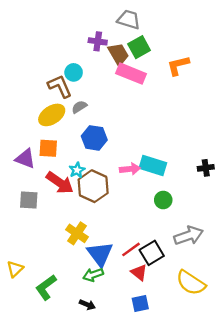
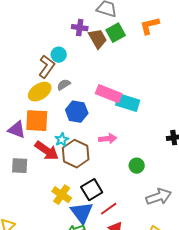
orange L-shape: (178, 66) -> (150, 26), moved
pink rectangle: (131, 74) -> (109, 94), moved
brown L-shape: (60, 86) -> (47, 67), turned 60
orange square: (48, 148) -> (37, 121), size x1.4
cyan rectangle: (153, 166) -> (128, 103), moved
black square: (152, 253) -> (92, 190), moved

